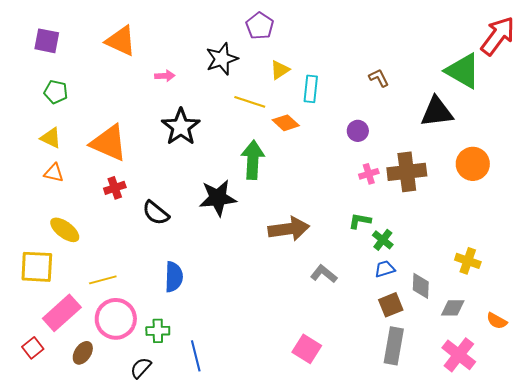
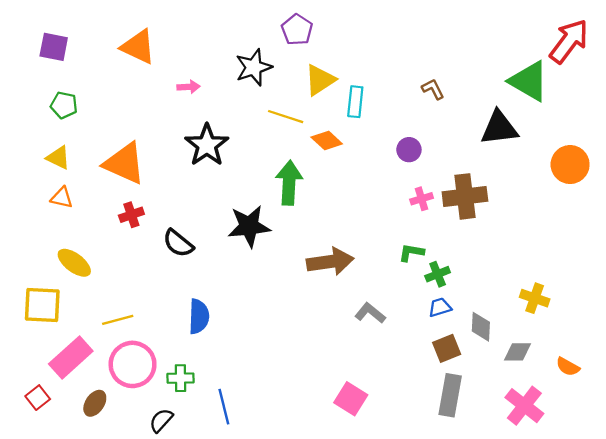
yellow triangle: (280, 70) -> (320, 80), size x1.4
orange circle: (473, 164) -> (570, 165), moved
green cross: (383, 240) -> (438, 274), turned 30

